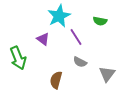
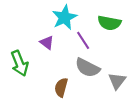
green semicircle: (100, 21) -> (109, 23), size x1.5
gray semicircle: (80, 62) -> (87, 68), size x1.6

